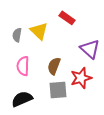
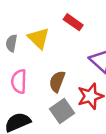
gray square: (58, 90) -> (62, 111), turned -30

